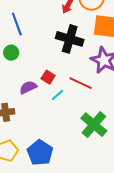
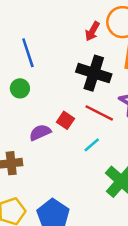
red line: (81, 83) -> (99, 113), moved
cyan line: (57, 95) -> (92, 145), moved

